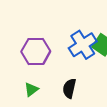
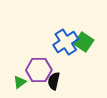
purple hexagon: (36, 51) -> (39, 70), moved

